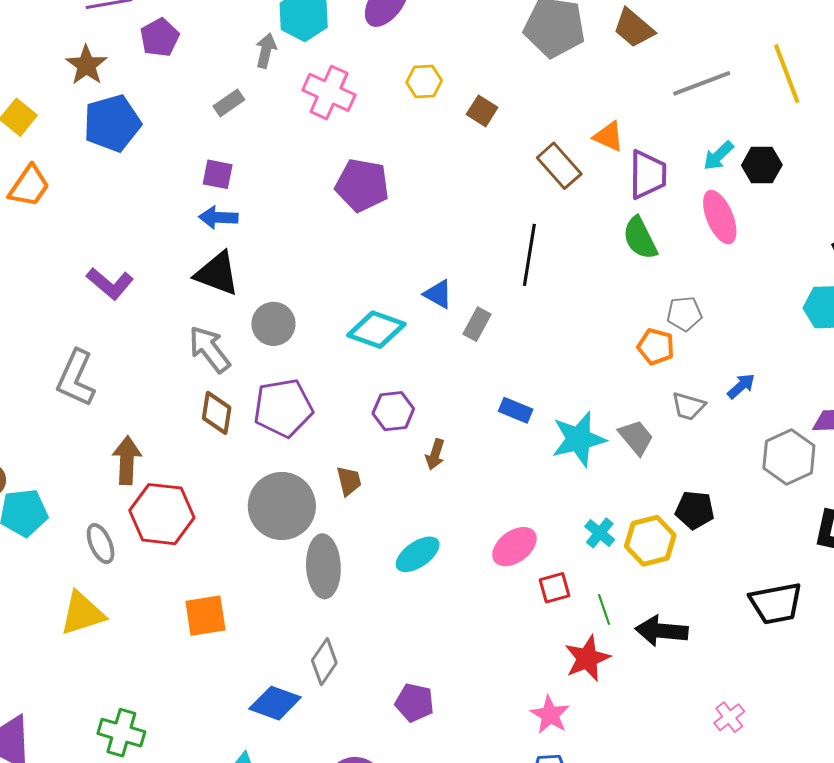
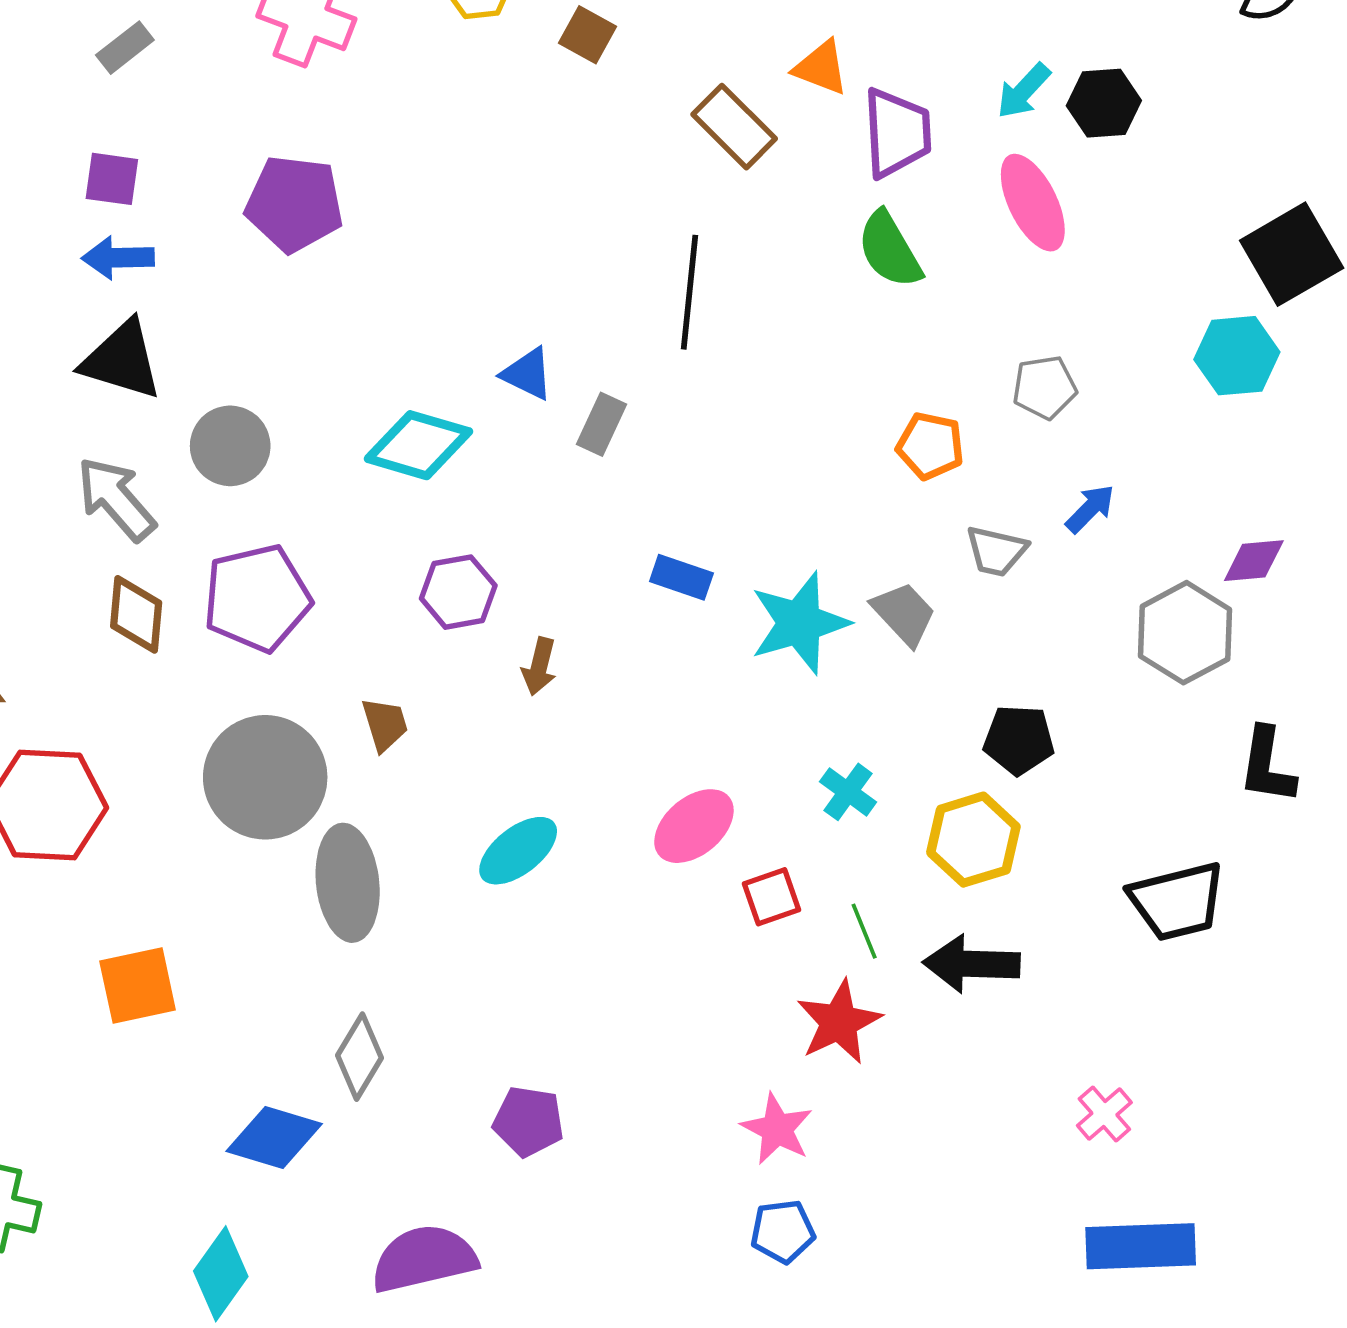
purple pentagon: (362, 185) -> (294, 204), moved
gray pentagon: (684, 314) -> (1045, 387), moved
yellow hexagon: (650, 541) -> (973, 840), moved

